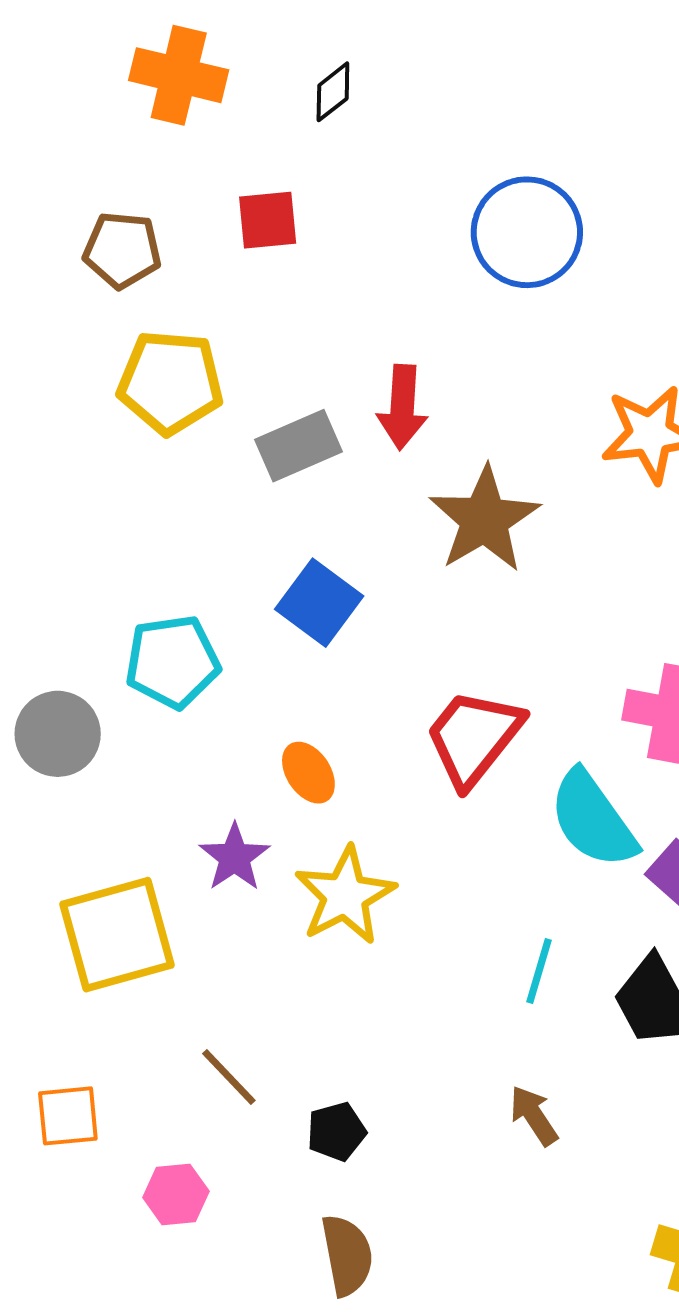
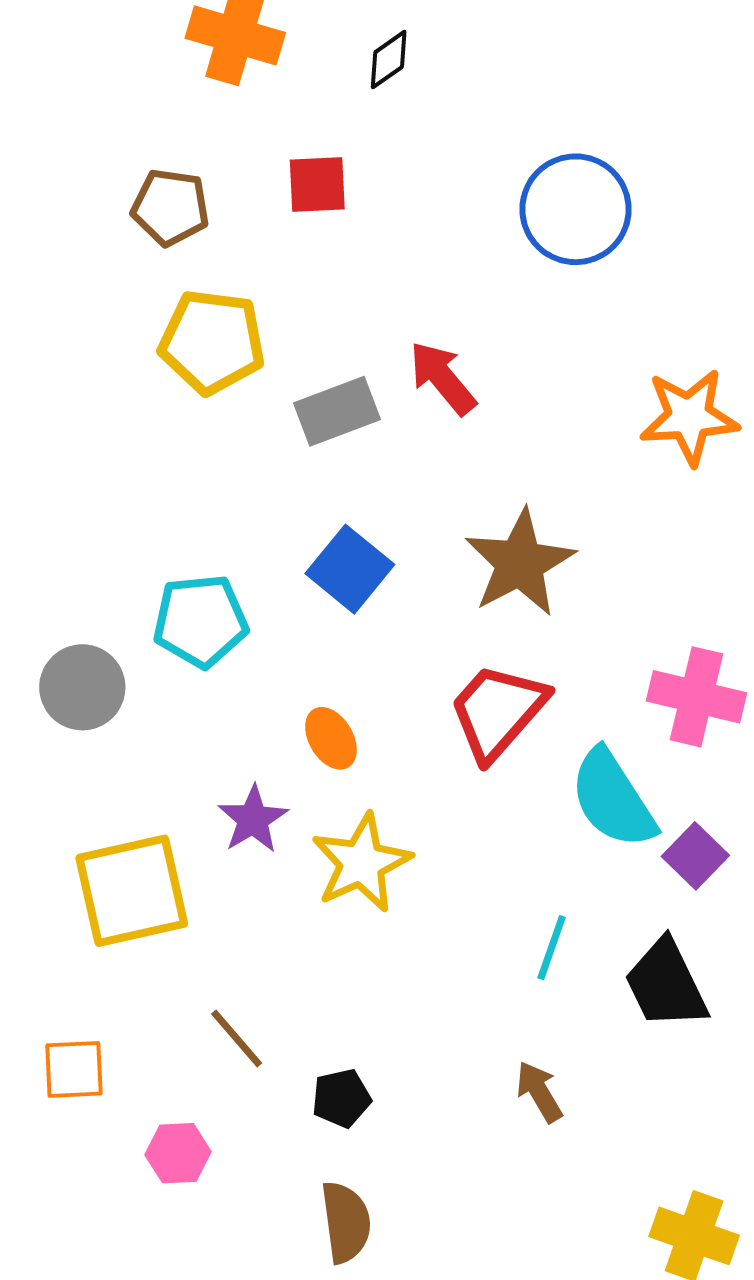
red arrow: (402, 407) -> (443, 378), turned 134
brown star: (484, 519) -> (520, 563), moved

